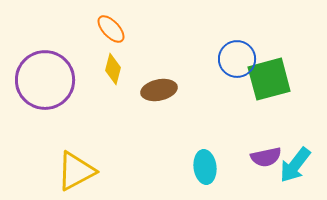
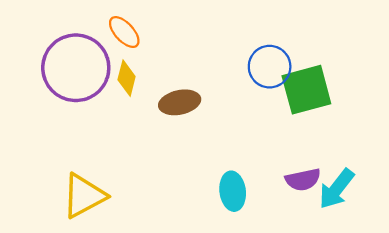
purple circle: (45, 80) -> (76, 68), moved

